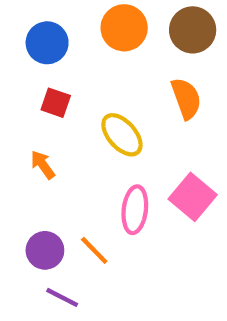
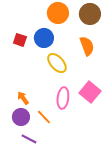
blue circle: (47, 43) -> (44, 38), moved
red square: (56, 103) -> (20, 40), moved
orange arrow: (43, 165) -> (23, 98), moved

